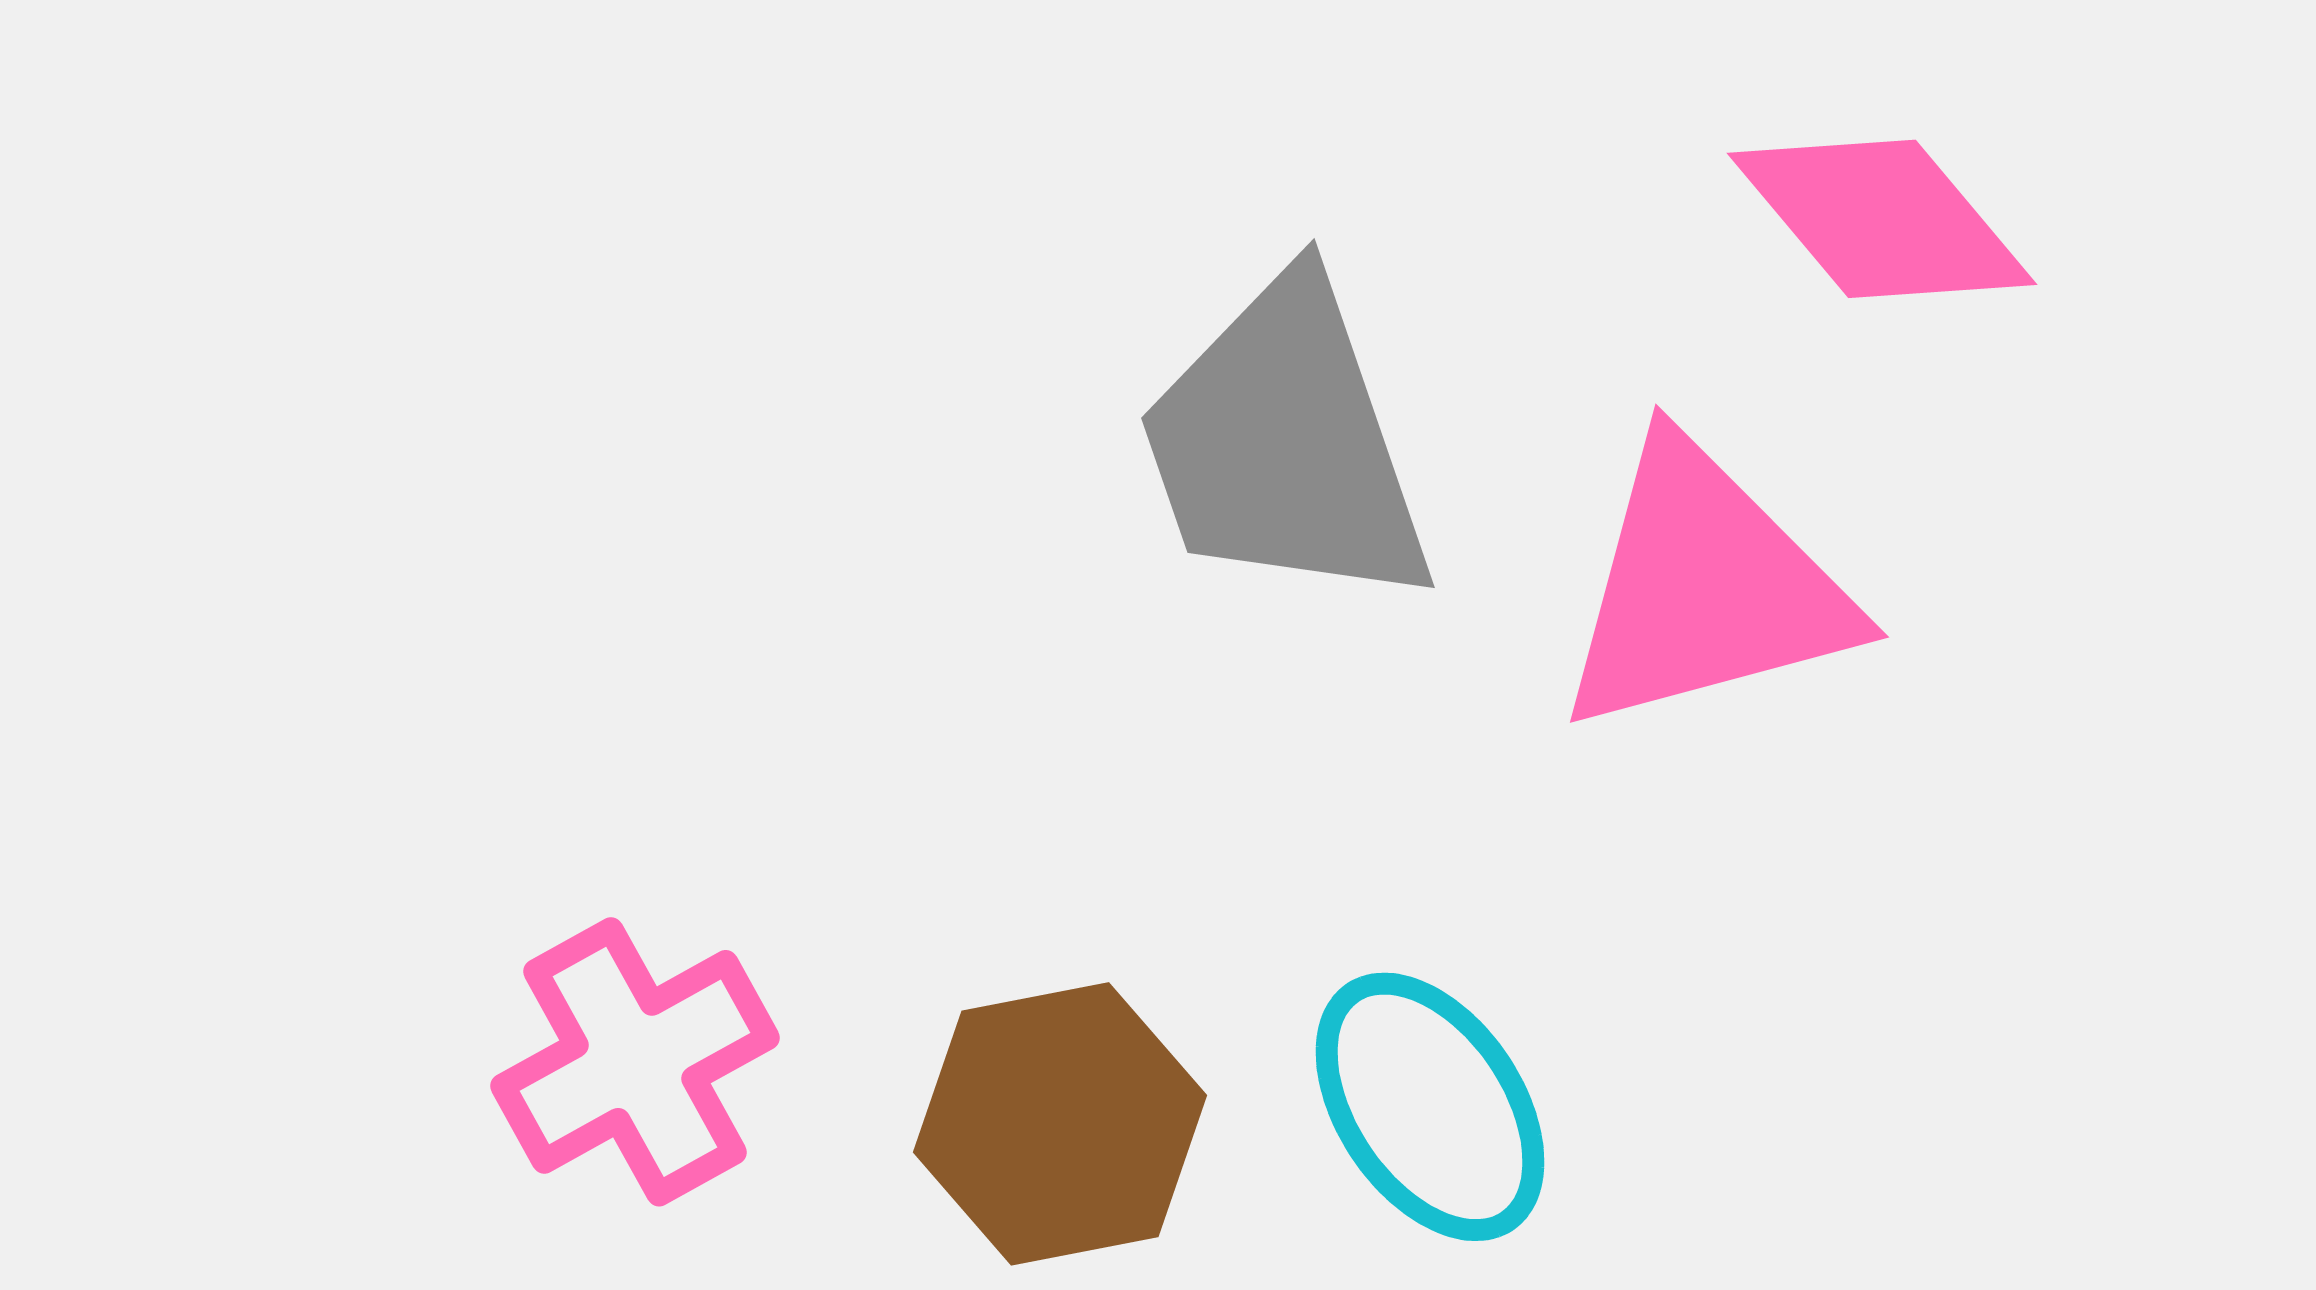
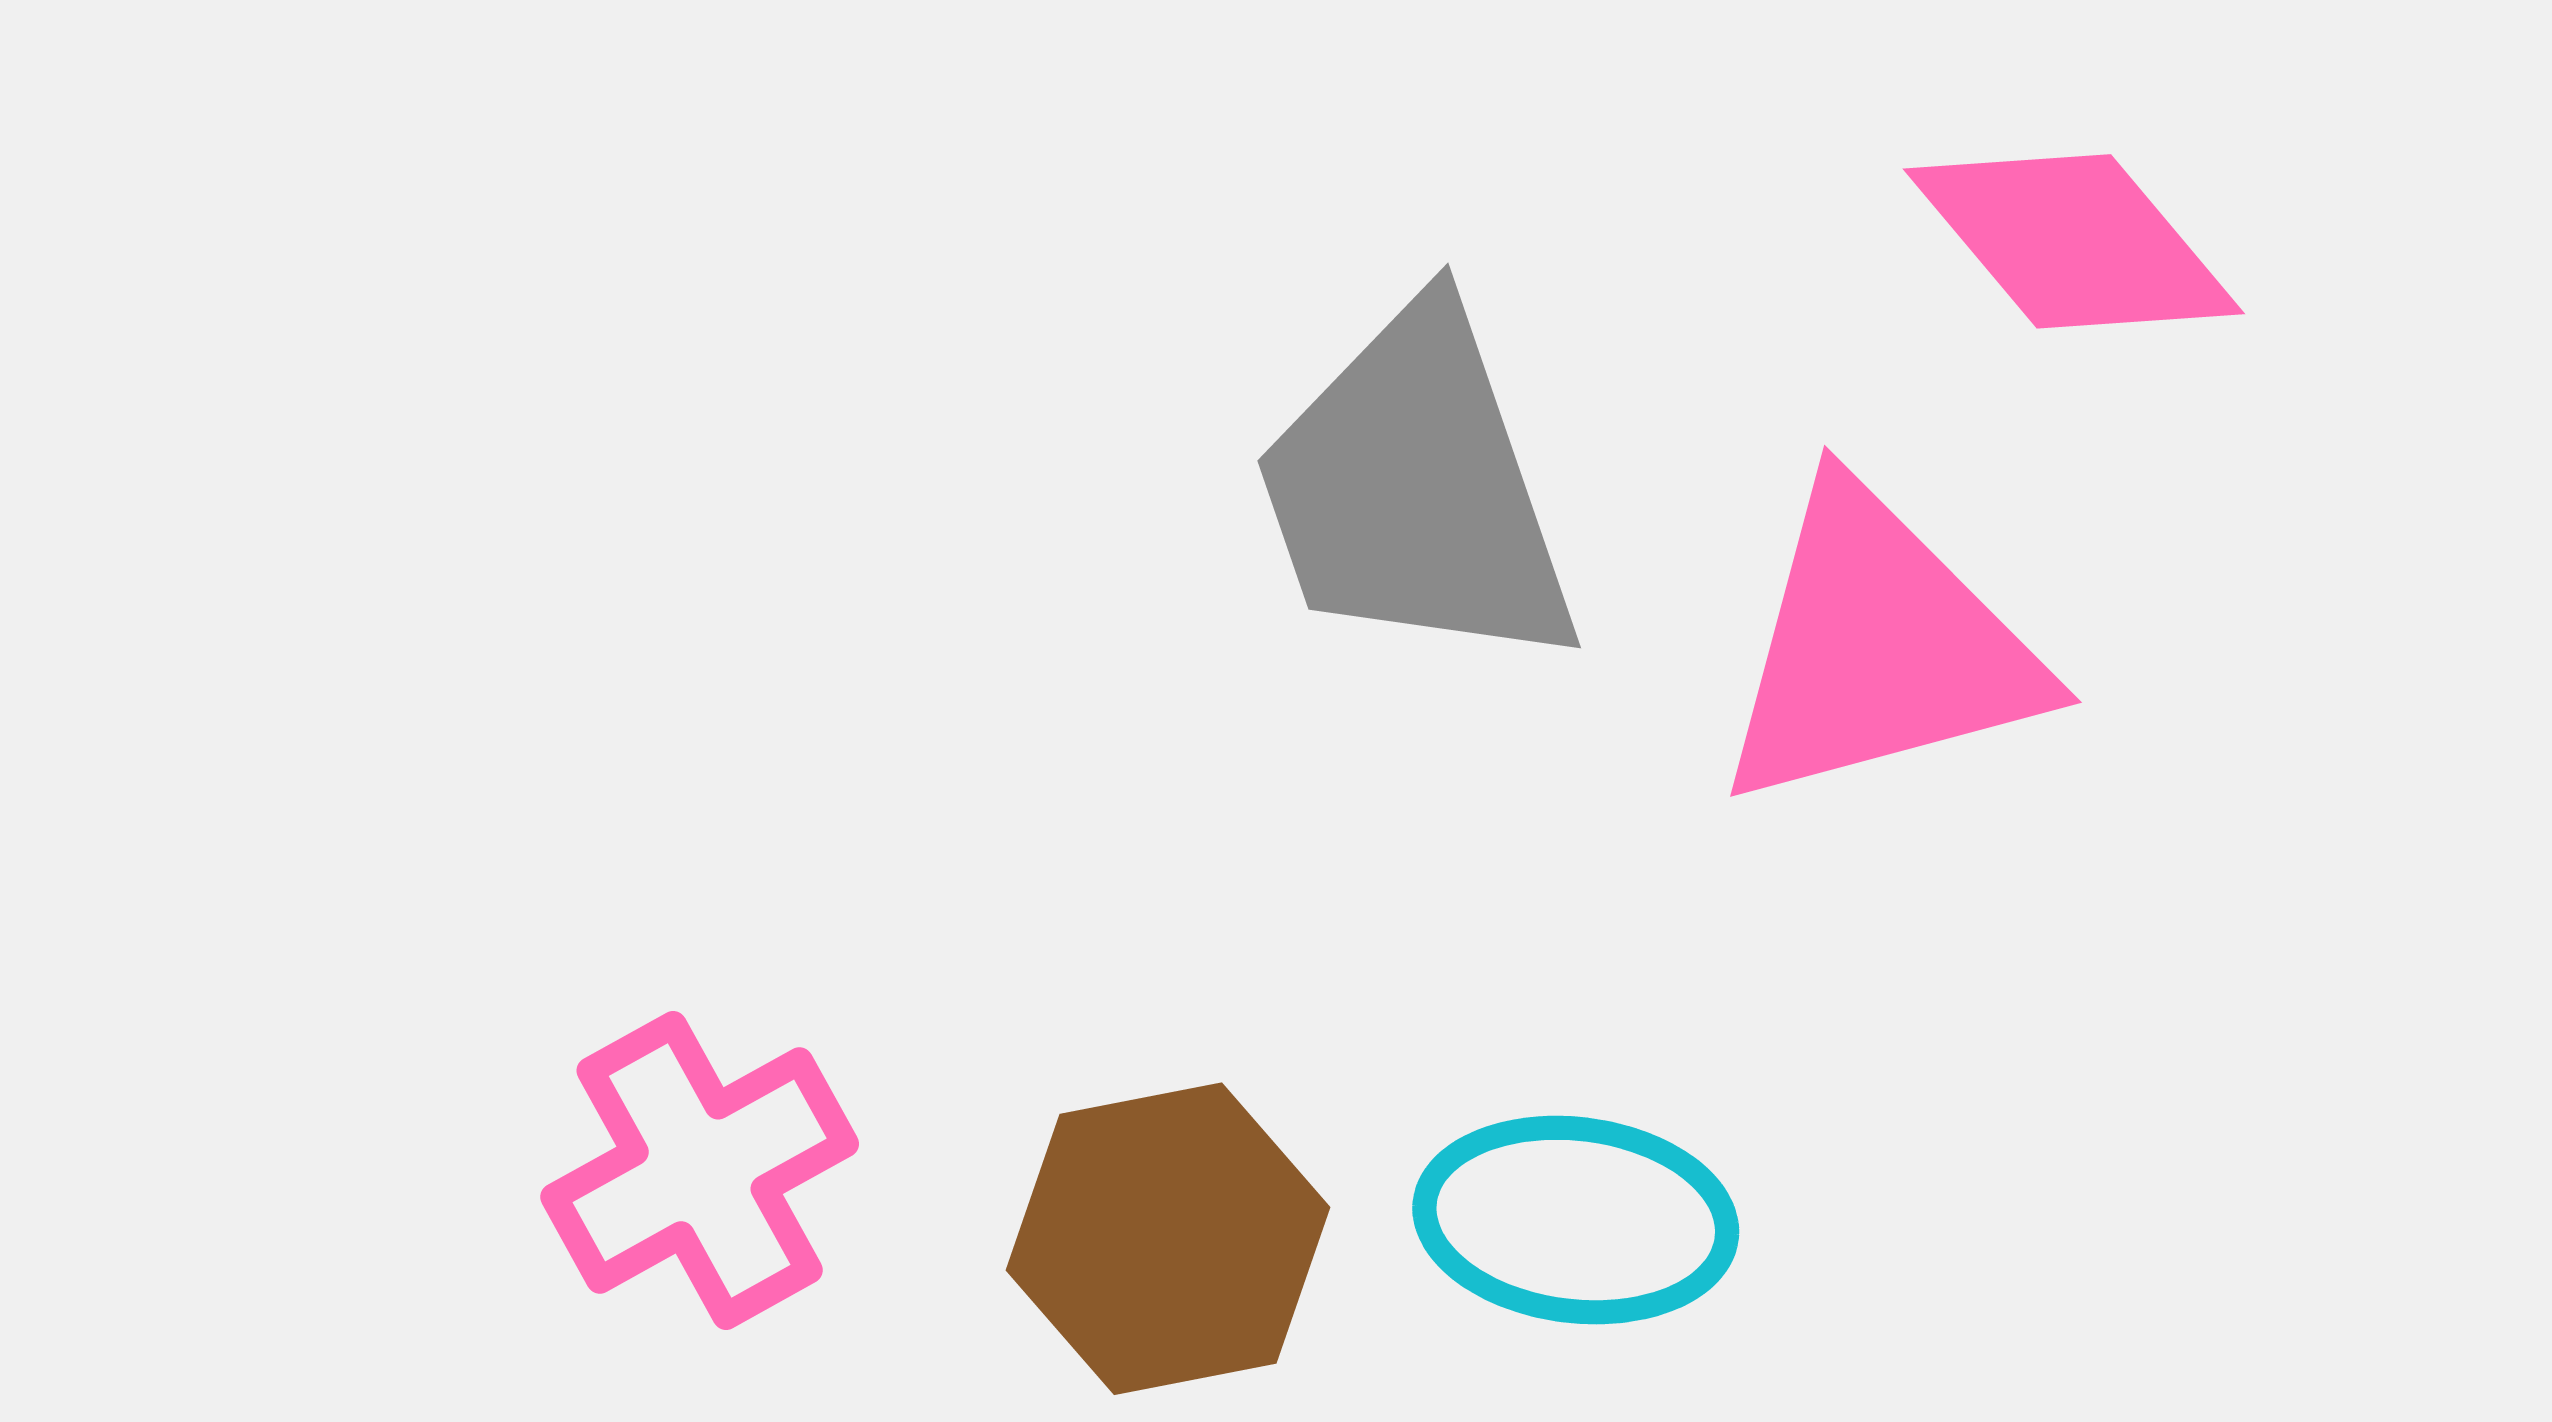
cyan ellipse: (1430, 1107) -> (1576, 1220), turned -49

